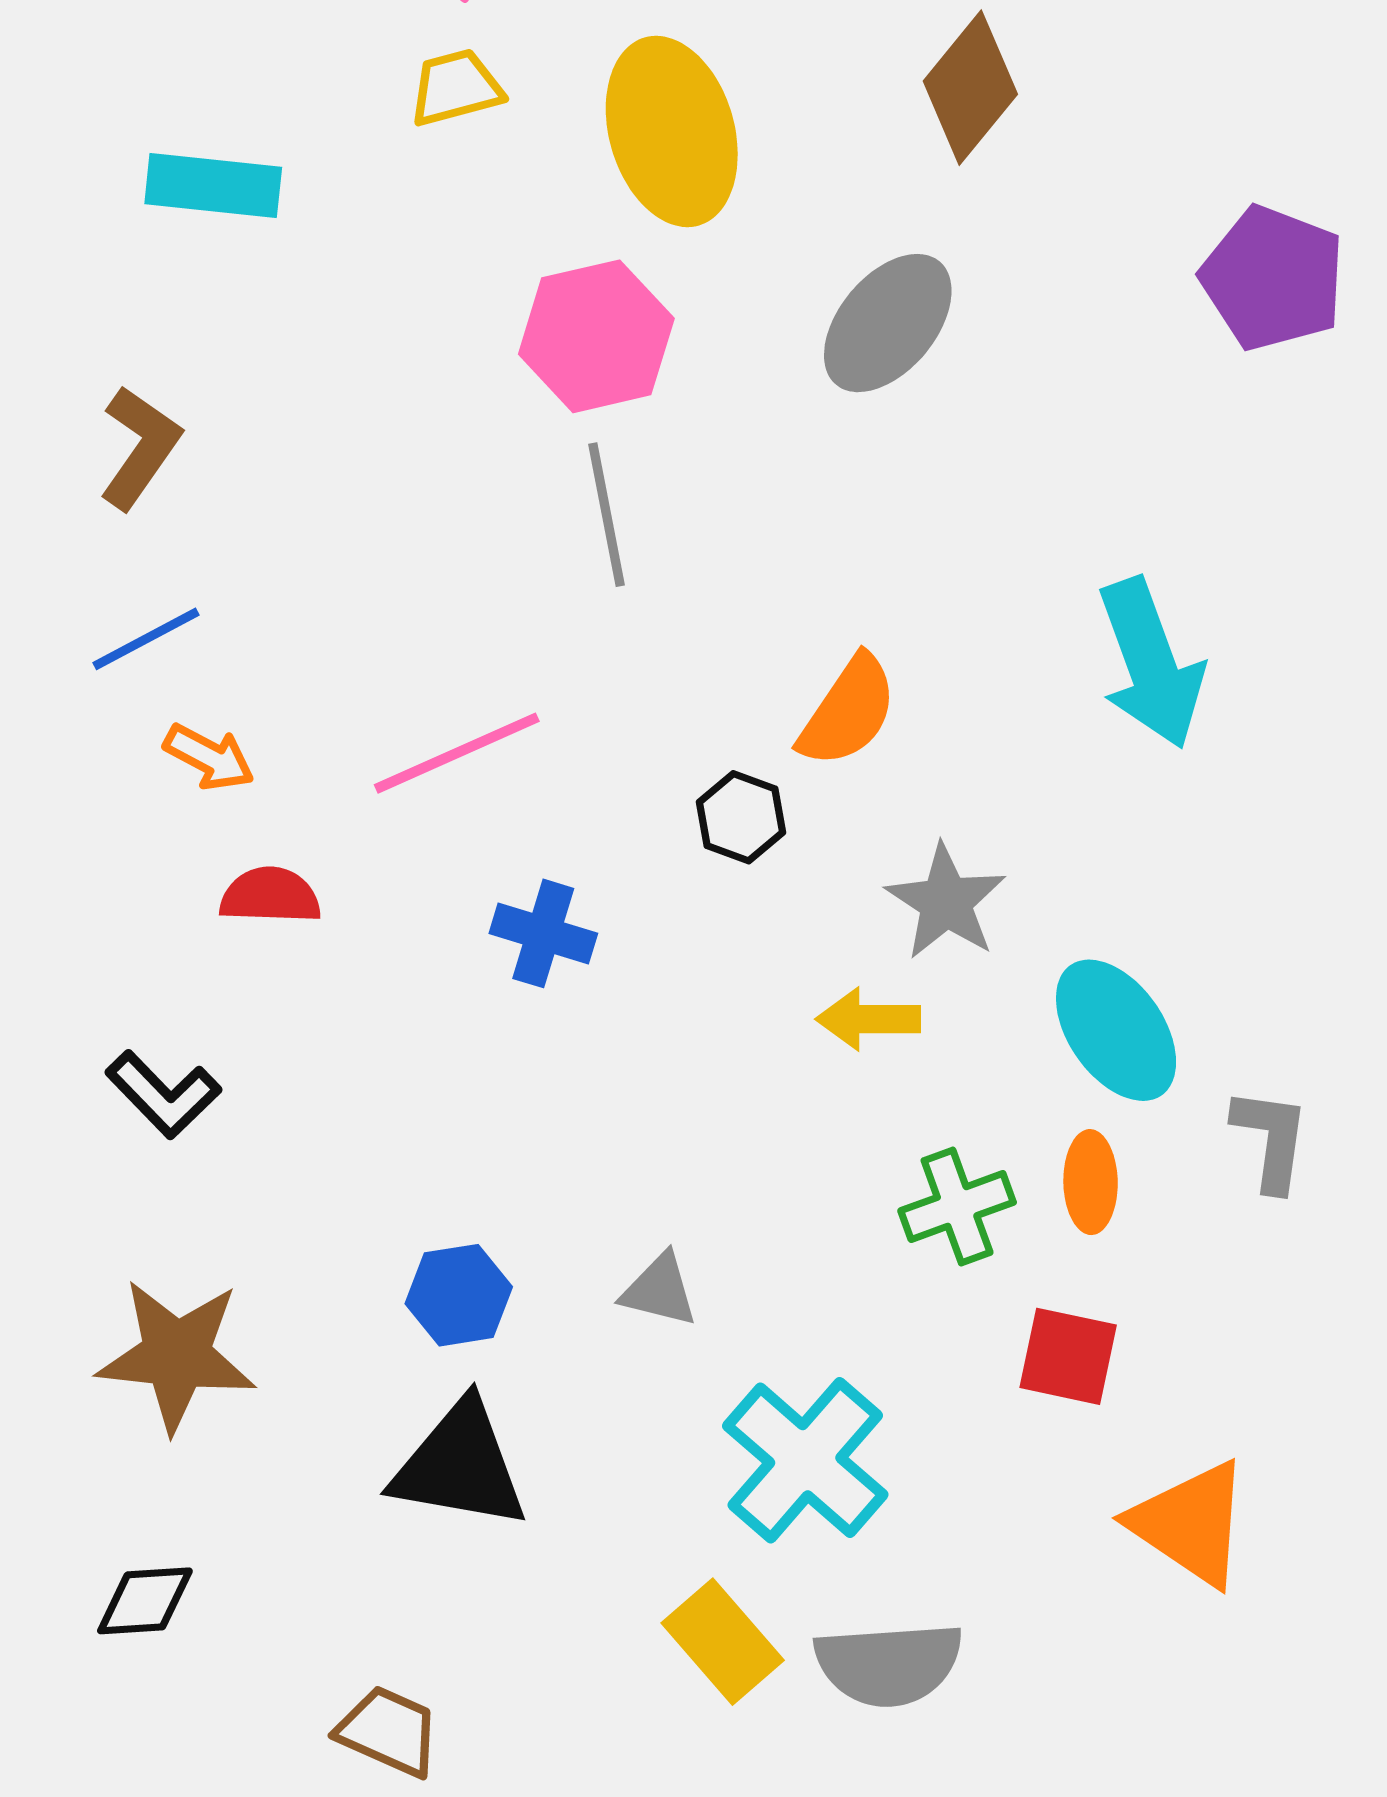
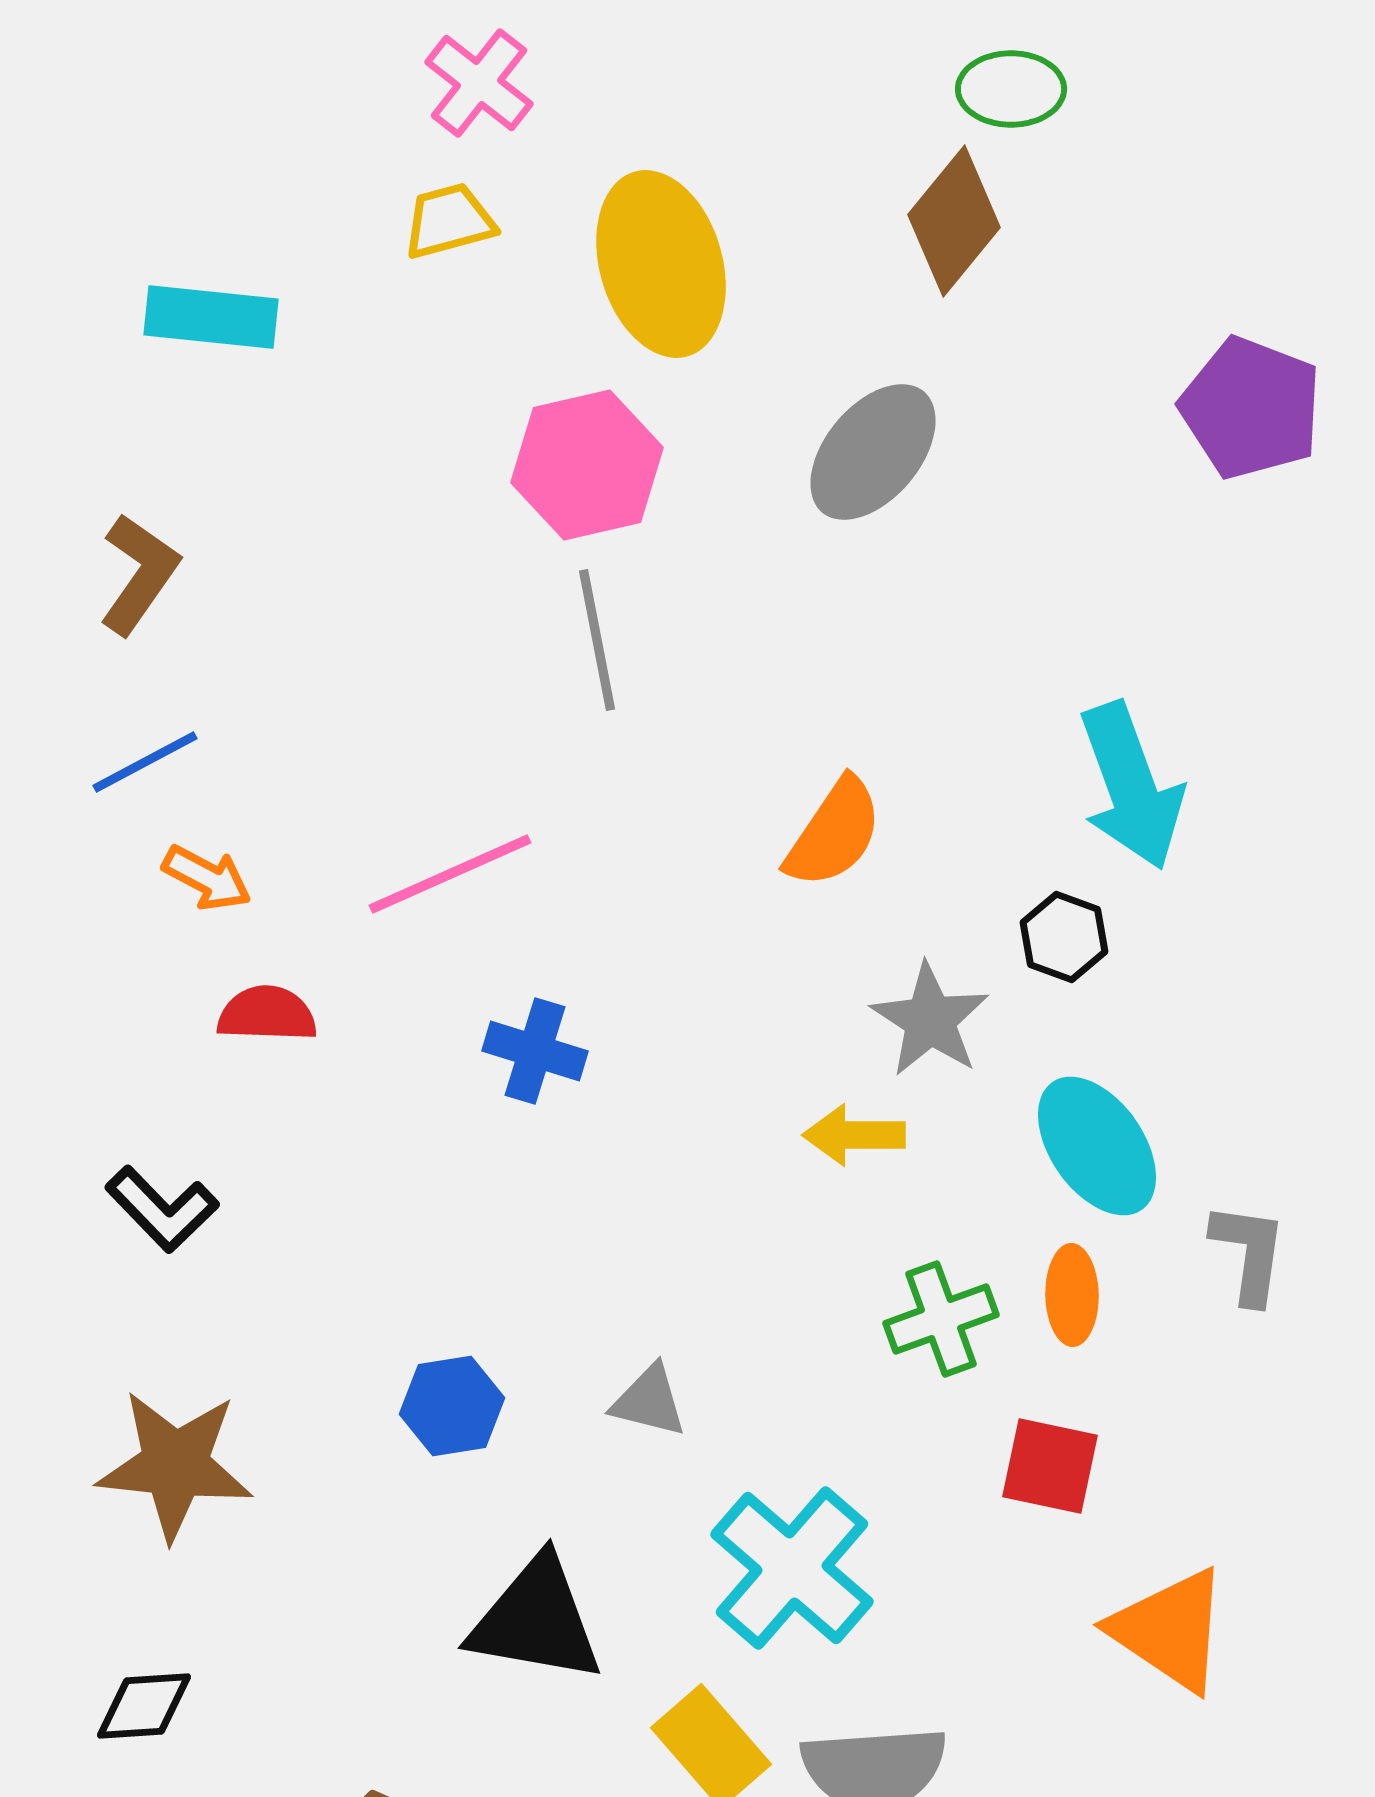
black hexagon: (741, 817) -> (1064, 937), moved
black triangle: (460, 1465) -> (536, 1620), moved

